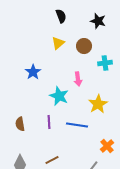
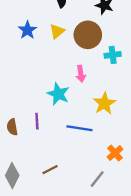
brown circle: (84, 46) -> (88, 35), size x1.5
blue star: (33, 72) -> (28, 30), moved
purple line: (49, 122) -> (37, 121), moved

